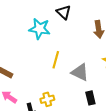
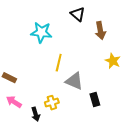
black triangle: (64, 12) -> (78, 14), moved
gray triangle: (80, 72) -> (74, 81), moved

